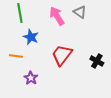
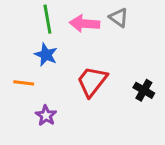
green line: (20, 13) -> (47, 19), moved
pink arrow: (57, 16) -> (85, 24), turned -54

